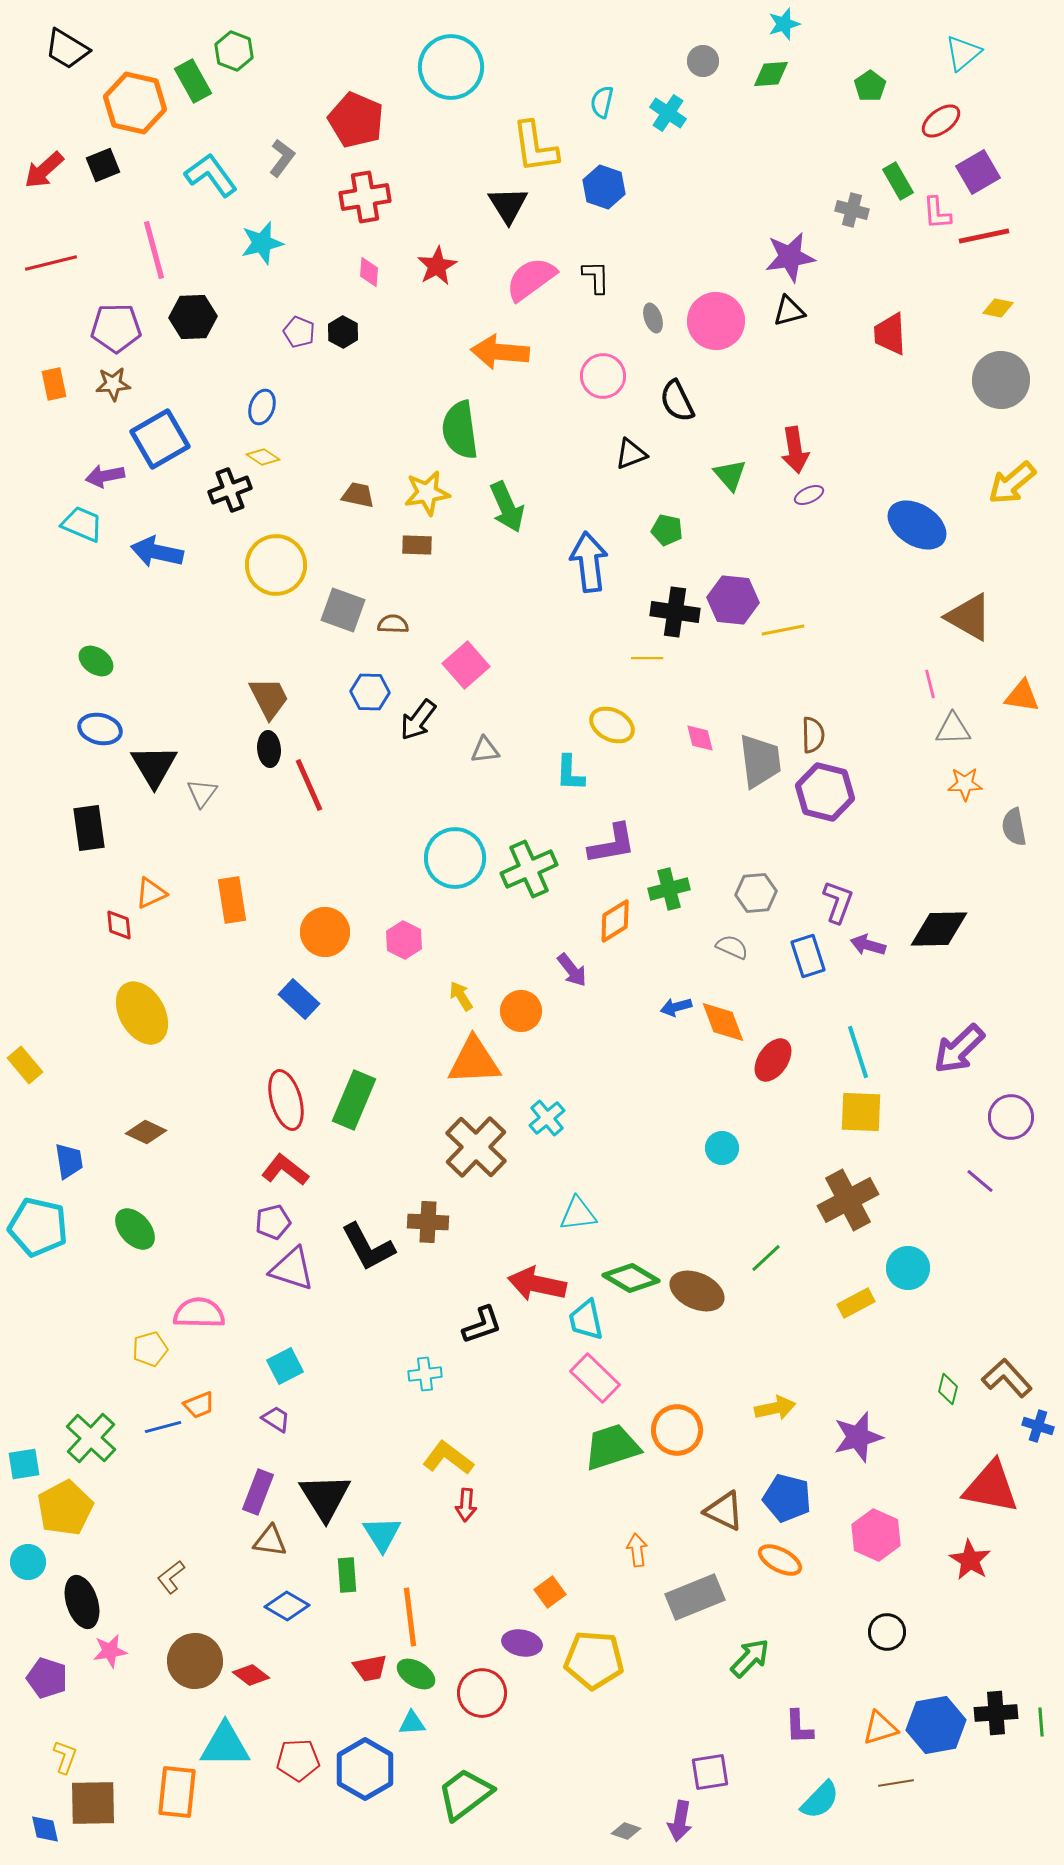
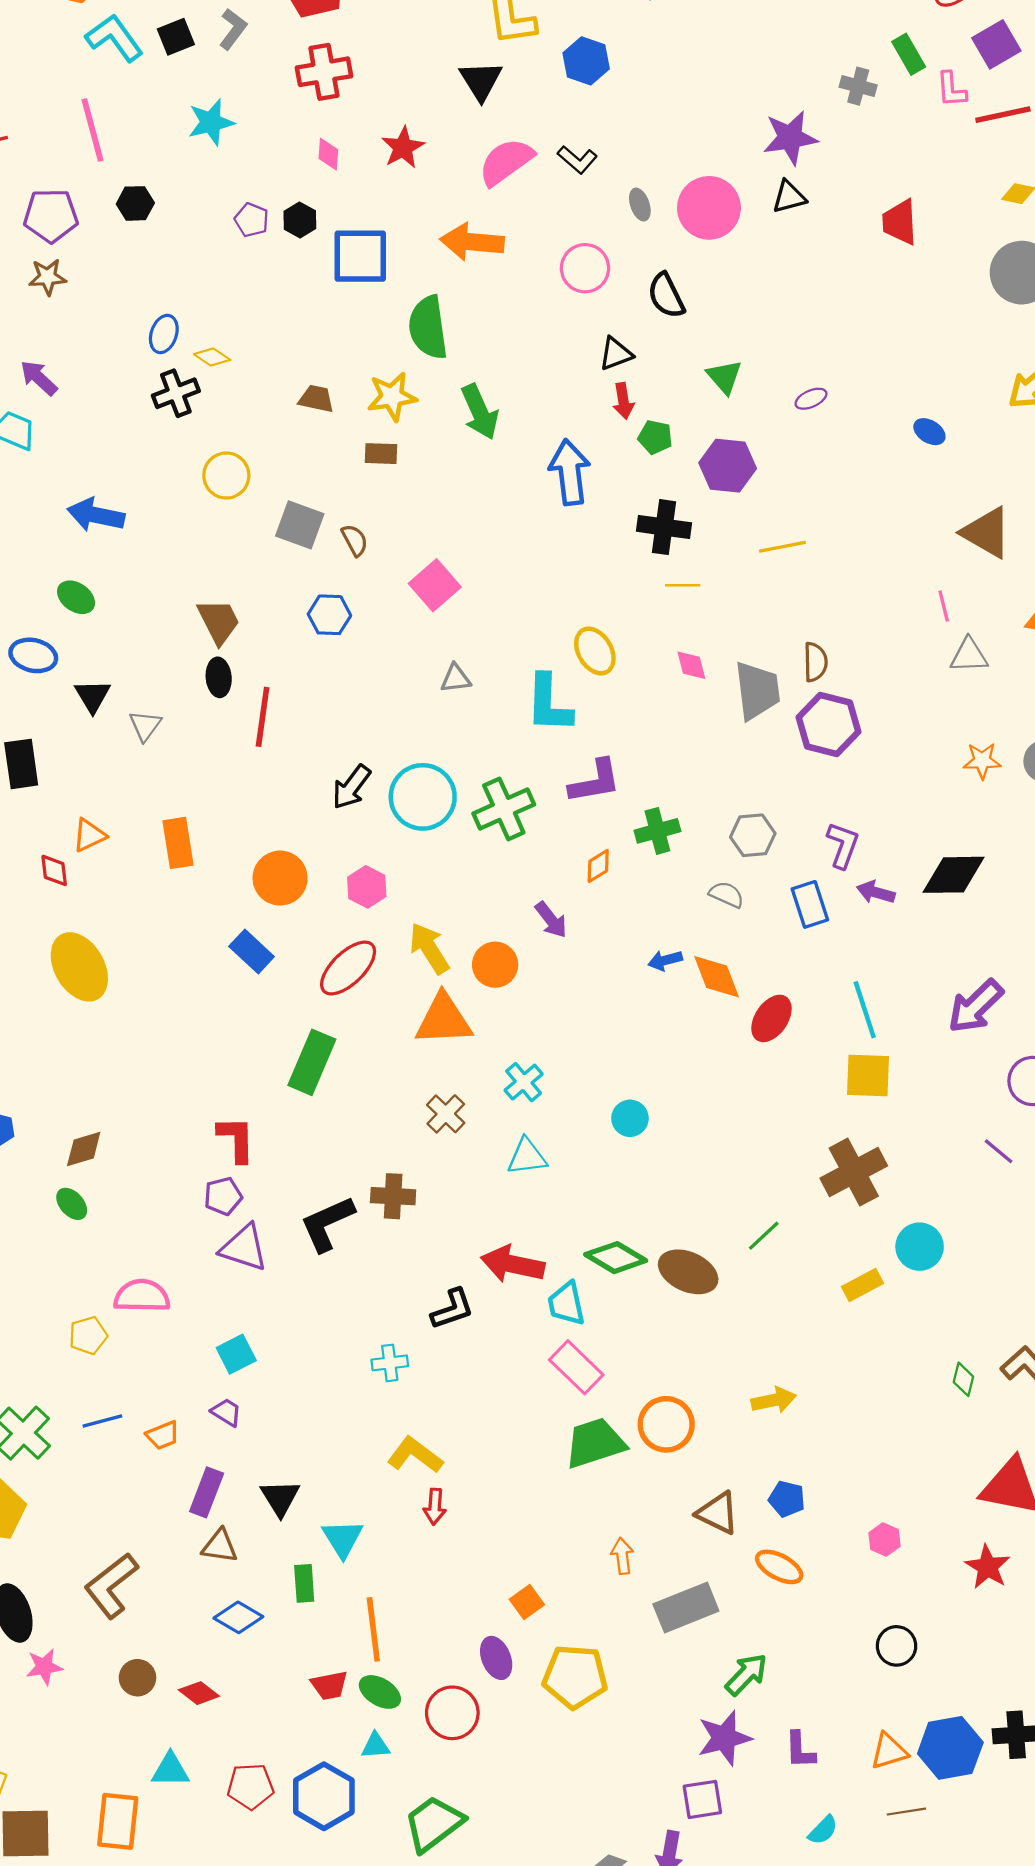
black square: (103, 165) -> (176, 37), moved
cyan L-shape: (211, 175) -> (114, 38), moved
black L-shape: (596, 277) -> (577, 160), turned 132
black hexagon: (193, 317) -> (135, 203), size x0.7
blue ellipse: (262, 407) -> (164, 334), moved
blue square: (160, 439) -> (360, 256), moved, turned 30
red arrow: (795, 450) -> (623, 401), moved, size x0.7
purple arrow: (105, 476) -> (39, 378), turned 54
blue ellipse: (917, 525) -> (929, 432), size x0.5
blue arrow: (157, 552) -> (96, 515), moved
yellow circle: (276, 565) -> (226, 476), size x0.7
purple hexagon: (733, 600) -> (728, 466), moved
brown semicircle: (393, 624) -> (355, 540), turned 60
yellow line: (647, 658) -> (683, 585), moved
green ellipse: (96, 661) -> (76, 597), moved
black arrow: (418, 720) -> (351, 787), moved
yellow ellipse: (612, 725) -> (595, 651), turned 33
black triangle: (154, 766) -> (93, 696), size x0.7
cyan L-shape: (570, 773) -> (549, 704), size x1.5
orange star: (965, 784) -> (982, 761), moved
red line: (309, 785) -> (263, 717), turned 32
orange diamond: (615, 921) -> (598, 866), size x0.7
yellow arrow: (461, 996) -> (429, 948), size x1.6
red ellipse: (286, 1100) -> (348, 968), moved, turned 62
brown diamond: (146, 1132) -> (84, 1149), moved, turned -42
brown cross: (476, 1147) -> (446, 1114), size x0.6
cyan circle: (722, 1148) -> (630, 1118), moved
red L-shape: (285, 1170) -> (236, 1139), turned 51
cyan triangle: (578, 1214) -> (527, 1157), moved
green ellipse: (135, 1229) -> (72, 1204), size x0.7
black L-shape: (368, 1247) -> (327, 1224), turned 94
orange trapezoid: (199, 1405) -> (163, 1435), moved
purple star: (858, 1437) -> (724, 1738), moved
black triangle: (325, 1497) -> (280, 1498), size x0.7
blue pentagon: (787, 1498) -> (787, 1499), size x0.7
pink hexagon: (876, 1535) -> (884, 1539), size x0.6
brown L-shape: (171, 1577) -> (111, 1586), size x1.8
purple ellipse: (522, 1643) -> (496, 1658), turned 57
brown circle: (195, 1661) -> (137, 1678), size x0.6
cyan triangle: (225, 1745) -> (170, 1770), size x0.7
cyan semicircle: (820, 1800) -> (823, 1830), size x0.7

